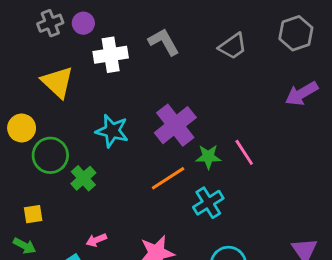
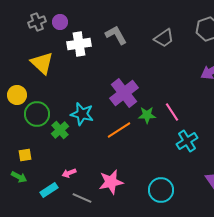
cyan star: (112, 131) -> (82, 114), moved
cyan cross: (208, 203) -> (187, 141), moved

